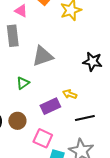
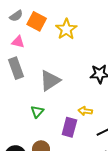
purple rectangle: (50, 106) -> (69, 127), turned -36

